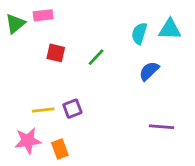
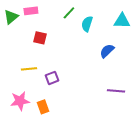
cyan semicircle: (139, 33) -> (87, 24), moved
green line: (96, 57) -> (69, 13), moved
yellow line: (43, 110) -> (29, 69), moved

